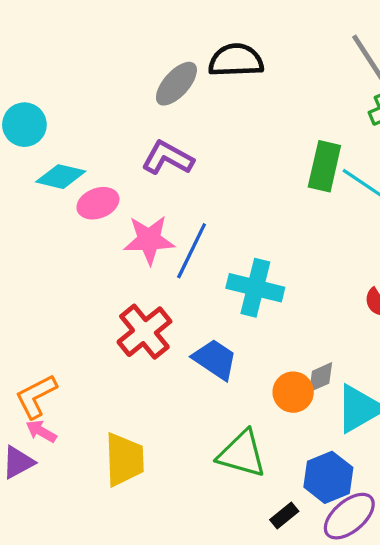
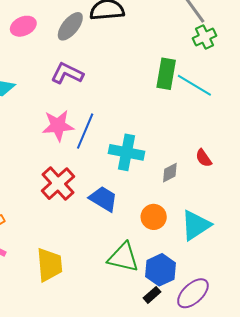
pink ellipse: (98, 203) -> (23, 26), moved
gray diamond: (321, 377) -> (170, 173), moved
blue hexagon: (328, 477) -> (161, 270), moved

